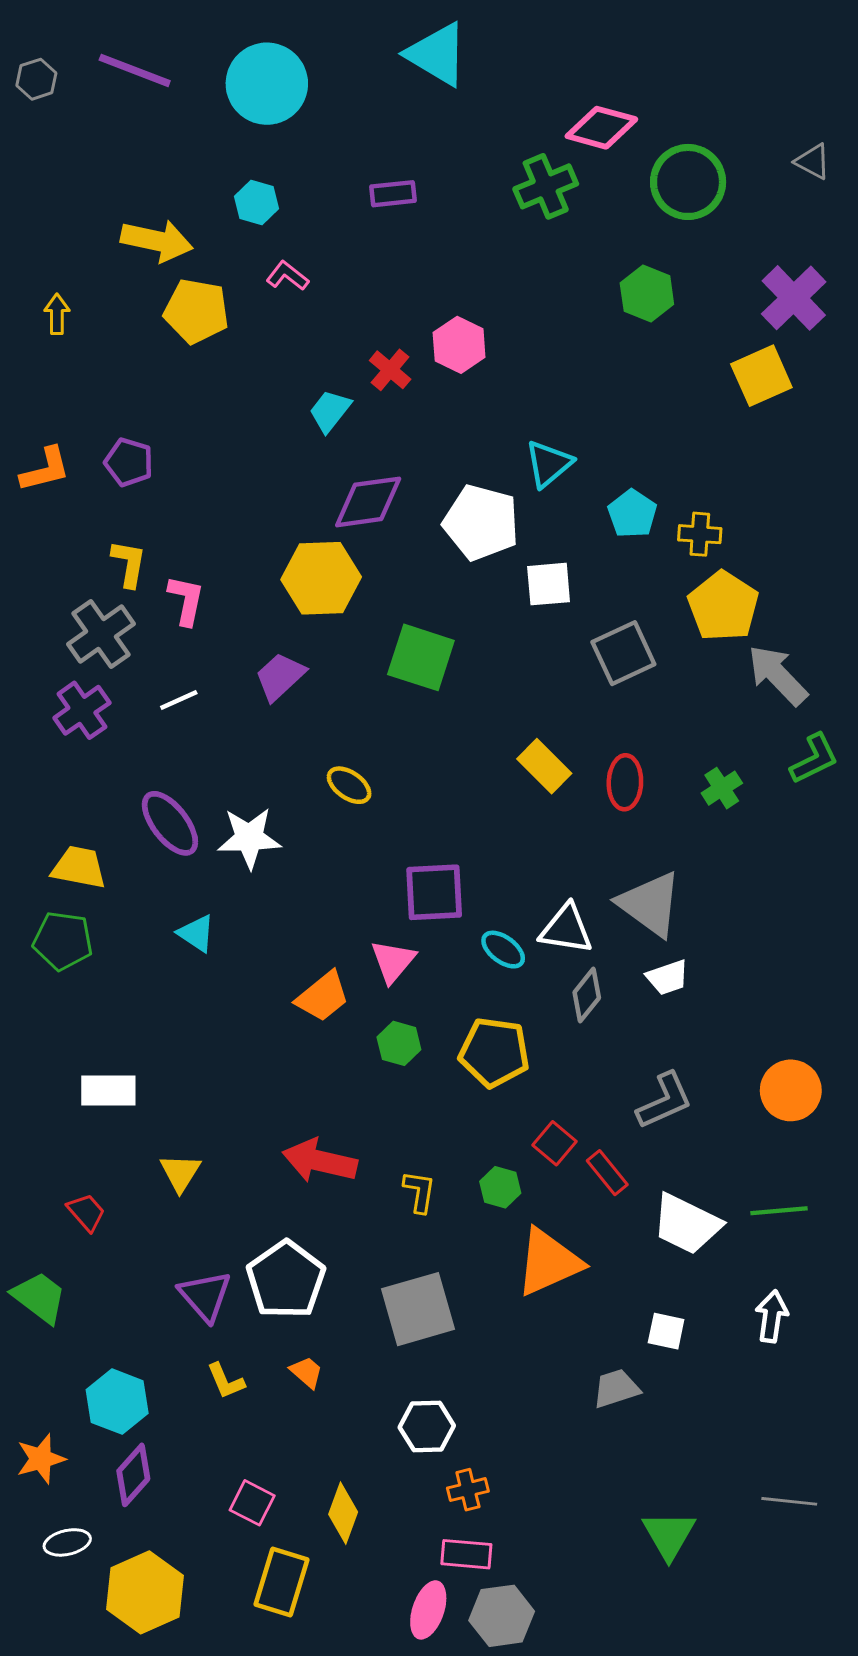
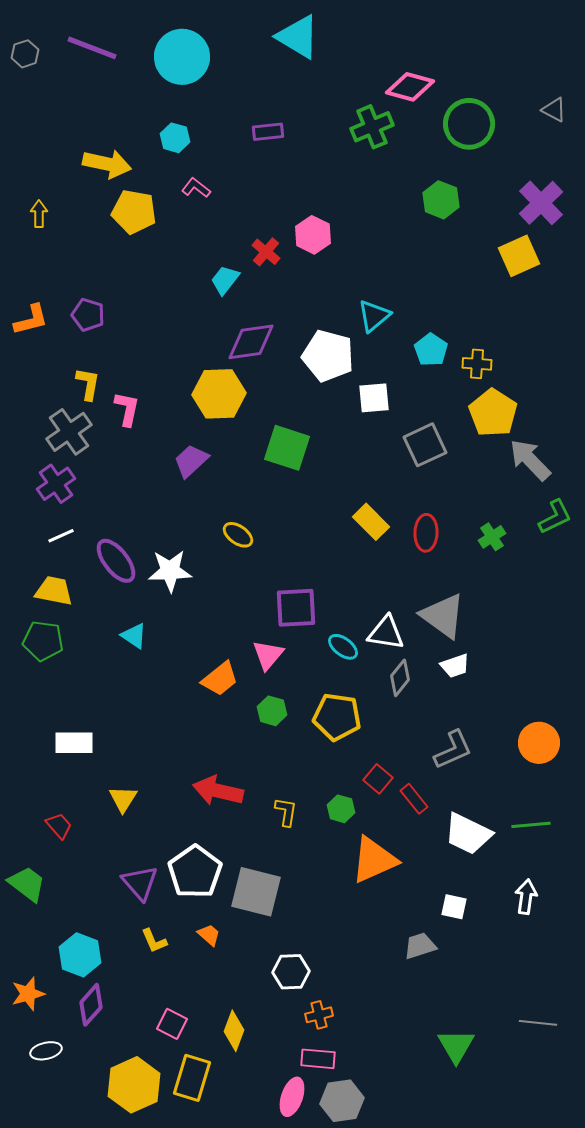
white line: (179, 700) -> (61, 536), moved
gray square: (418, 1309) -> (256, 892), moved, turned 30
yellow hexagon: (145, 1592) -> (134, 1085), moved

